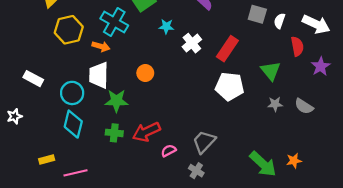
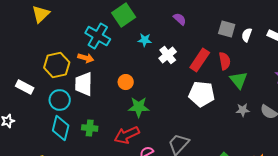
yellow hexagon: (69, 30) -> (57, 65), moved
red semicircle: (297, 46) -> (225, 61), moved
green star: (116, 101) -> (139, 107), moved
green cross: (114, 133) -> (90, 128), moved

